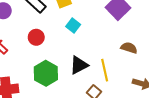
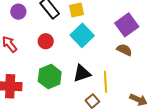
cyan square: (73, 25) -> (82, 35), size x1.6
brown semicircle: (129, 48) -> (124, 50), moved

